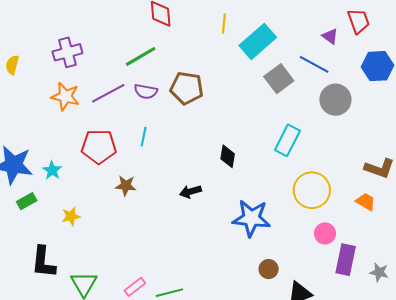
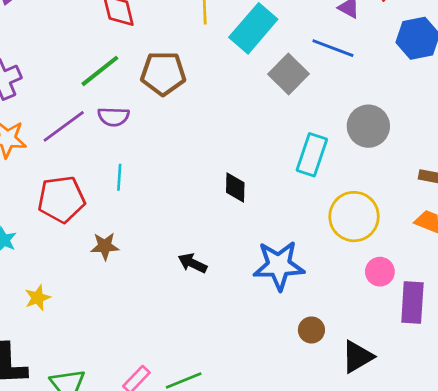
brown pentagon: (187, 88) -> (163, 73), moved
gray circle: (335, 100) -> (368, 126), moved
black arrow: (190, 192) -> (192, 263), moved, turned 50

